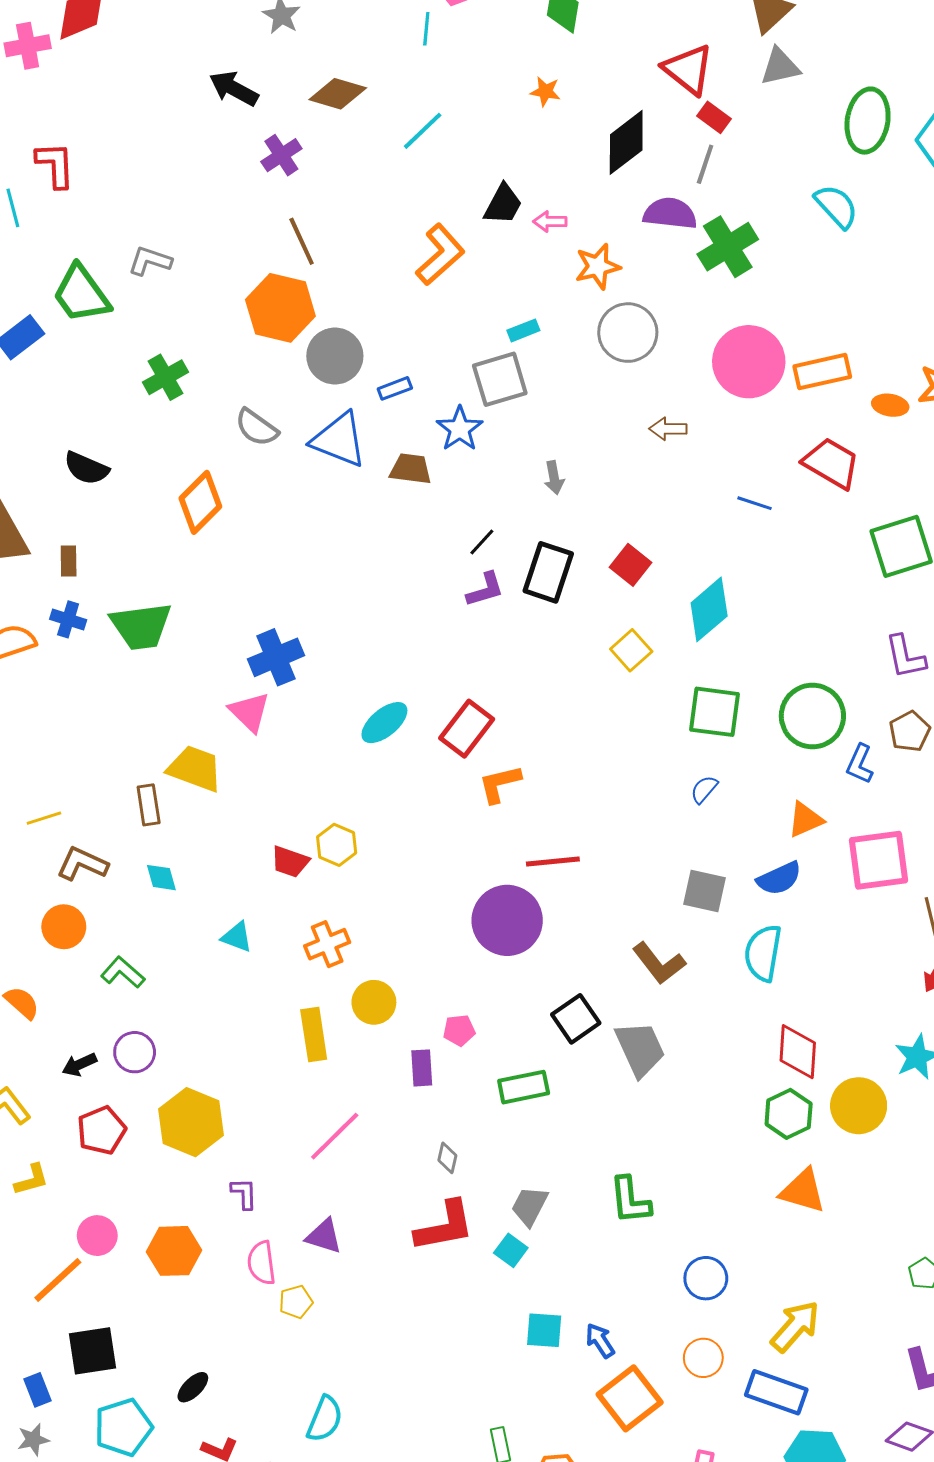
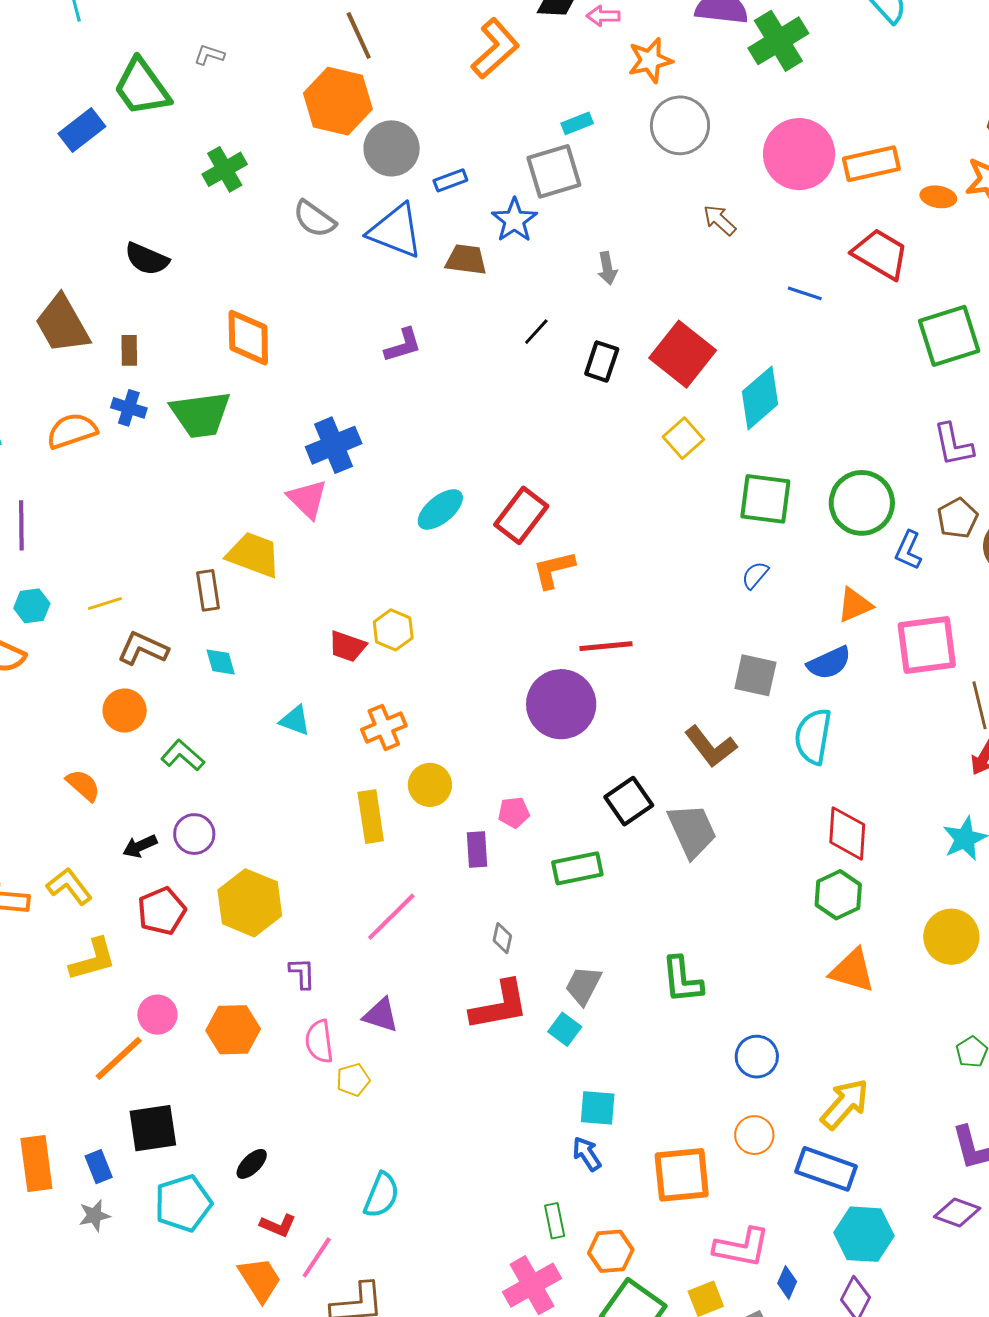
gray L-shape: (150, 261) -> (209, 55), size x0.7
brown arrow: (668, 429) -> (720, 220), turned 42
orange diamond: (200, 502) -> (248, 338), moved, turned -46
red square: (630, 565) -> (683, 354), size x1.6
black rectangle: (548, 572) -> (602, 361), size x0.7
purple L-shape: (485, 590) -> (403, 345), moved
yellow circle: (859, 1106) -> (951, 937), moved
yellow L-shape: (32, 1180) -> (93, 960), size x1.4
blue arrow: (600, 1341) -> (587, 1154), moved
orange square: (630, 1398) -> (682, 1175), turned 32

